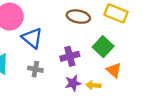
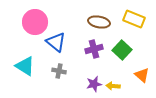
purple cross: (70, 56) -> (94, 49), moved
orange triangle: (114, 70) -> (142, 75), moved

